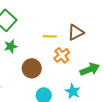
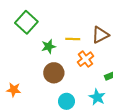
green star: (11, 46) -> (49, 46), moved

